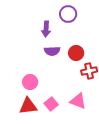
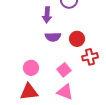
pink triangle: (78, 101) -> (65, 92), moved
pink square: (51, 104) -> (64, 70), moved

